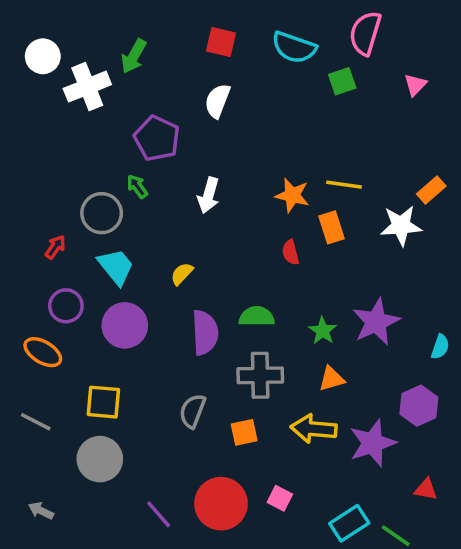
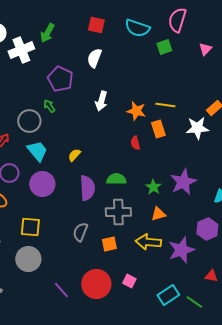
white arrow: (209, 195) -> (101, 101), moved

